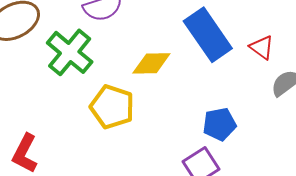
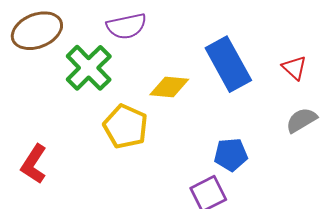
red triangle: (262, 47) -> (294, 68), moved

